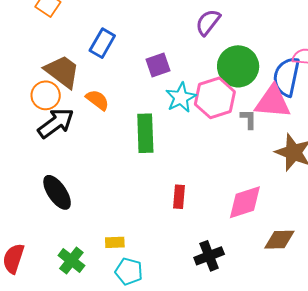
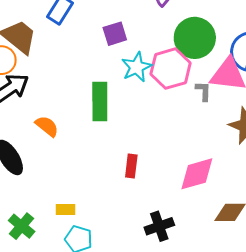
orange semicircle: (97, 100) -> (47, 126), moved

